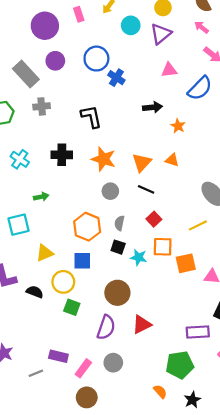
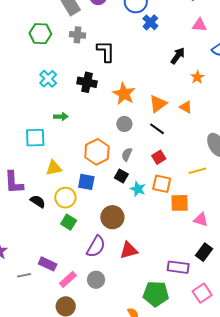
black arrow: (153, 107) -> (178, 56), turned -60
black L-shape: (91, 117) -> (106, 51), moved

